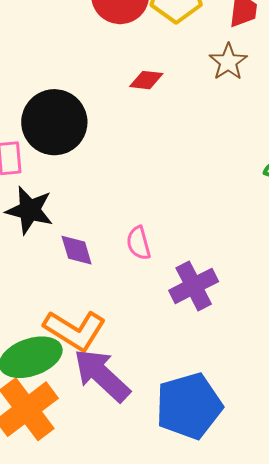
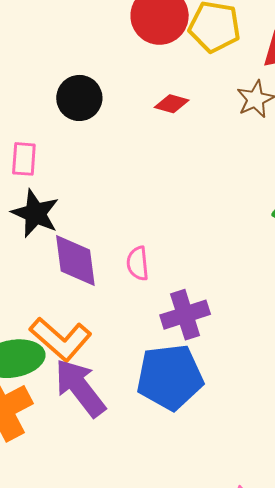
black circle: (54, 122) -> (79, 98), moved, size x0.7
purple diamond: (77, 250) -> (75, 260), size x1.5
blue pentagon: (189, 406) -> (170, 377), moved

